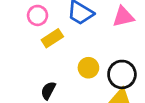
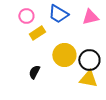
yellow circle: (88, 68) -> (64, 55), size x1.5

